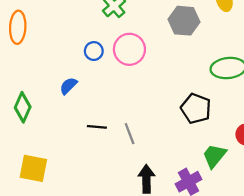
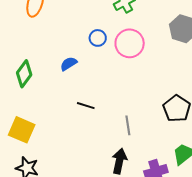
gray line: (130, 134) -> (128, 125), moved

